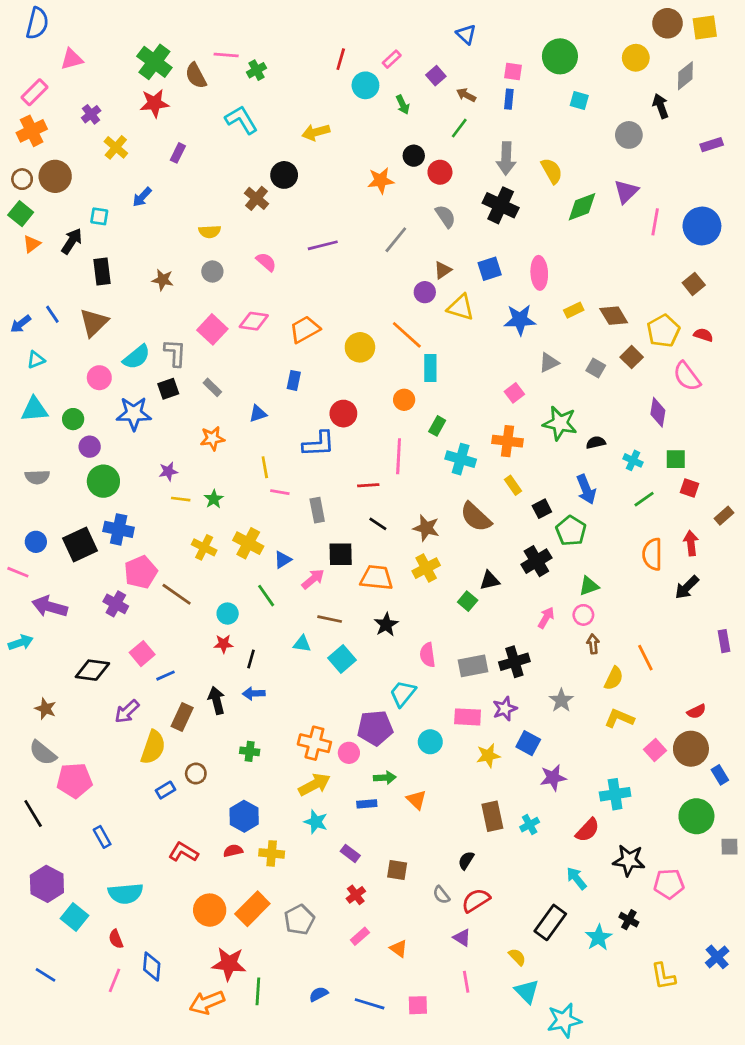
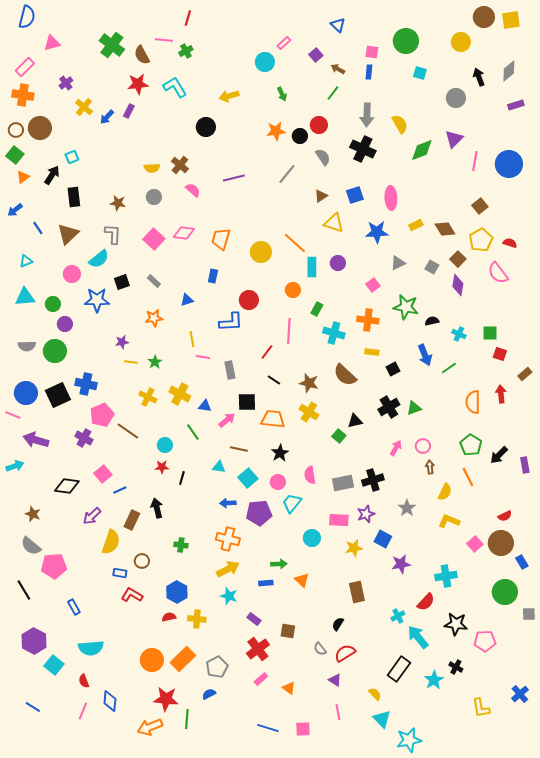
red line: (341, 59) -> (188, 18), moved
gray diamond: (685, 76) -> (509, 71), moved
red star: (154, 103) -> (138, 84), moved
green arrow: (403, 105) -> (282, 94), moved
orange cross: (32, 131) -> (23, 95), turned 35
black circle: (414, 156) -> (300, 136), moved
blue arrow: (142, 197) -> (107, 117), moved
brown cross: (257, 198) -> (180, 165), moved
cyan square: (99, 216) -> (72, 157), turned -32
brown square: (694, 284) -> (480, 206), moved
purple circle: (425, 292) -> (338, 263), moved
blue arrow: (21, 324) -> (15, 210), moved
orange trapezoid: (305, 329) -> (221, 239), turned -45
gray L-shape: (175, 353) -> (113, 234), moved
purple diamond: (658, 412) -> (458, 285), moved
green circle: (103, 481) -> (55, 351), moved
red line: (368, 485) -> (267, 352), turned -49
yellow rectangle: (513, 485) -> (372, 352), turned -48
green line: (644, 499) -> (449, 368), moved
green pentagon: (571, 531) -> (471, 445), moved
blue circle: (36, 542) -> (26, 393), size x1.5
blue triangle: (283, 560) -> (205, 406), turned 40
yellow cross: (426, 568) -> (309, 412), turned -30
green triangle: (589, 586) -> (414, 408), moved
black arrow: (687, 587) -> (499, 455), moved
blue arrow: (254, 694) -> (228, 503), moved
purple pentagon: (375, 728) -> (259, 513), moved
pink circle: (349, 753) -> (278, 482), moved
blue rectangle: (165, 790) -> (120, 573), turned 40
cyan cross: (530, 825) -> (398, 616), moved
red L-shape: (183, 852) -> (132, 595), moved
cyan arrow: (576, 878) -> (418, 637), size x1.4
red cross: (356, 895) -> (258, 649), size x1.6
blue semicircle: (319, 994) -> (209, 694), moved

